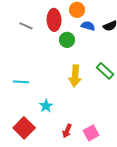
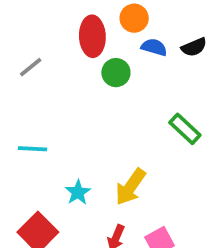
gray line: (26, 26) -> (31, 67), moved, turned -64
yellow arrow: (75, 76) -> (130, 187), moved, turned 30

